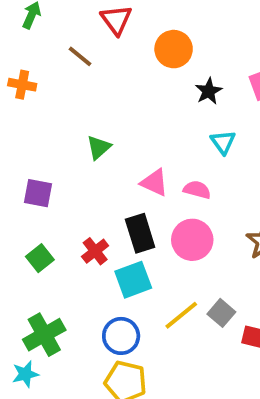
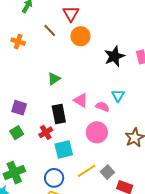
orange circle: (174, 49) -> (80, 36), moved
black star: (209, 91) -> (114, 56), size x1.5
cyan triangle: (223, 142) -> (118, 96), moved
purple square: (38, 193) -> (19, 108), moved
black rectangle: (140, 233) -> (59, 114), moved

